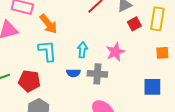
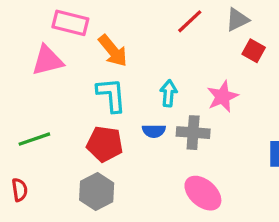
red square: (134, 24) -> (254, 51), turned -32
red pentagon: (29, 81) -> (105, 144), moved

